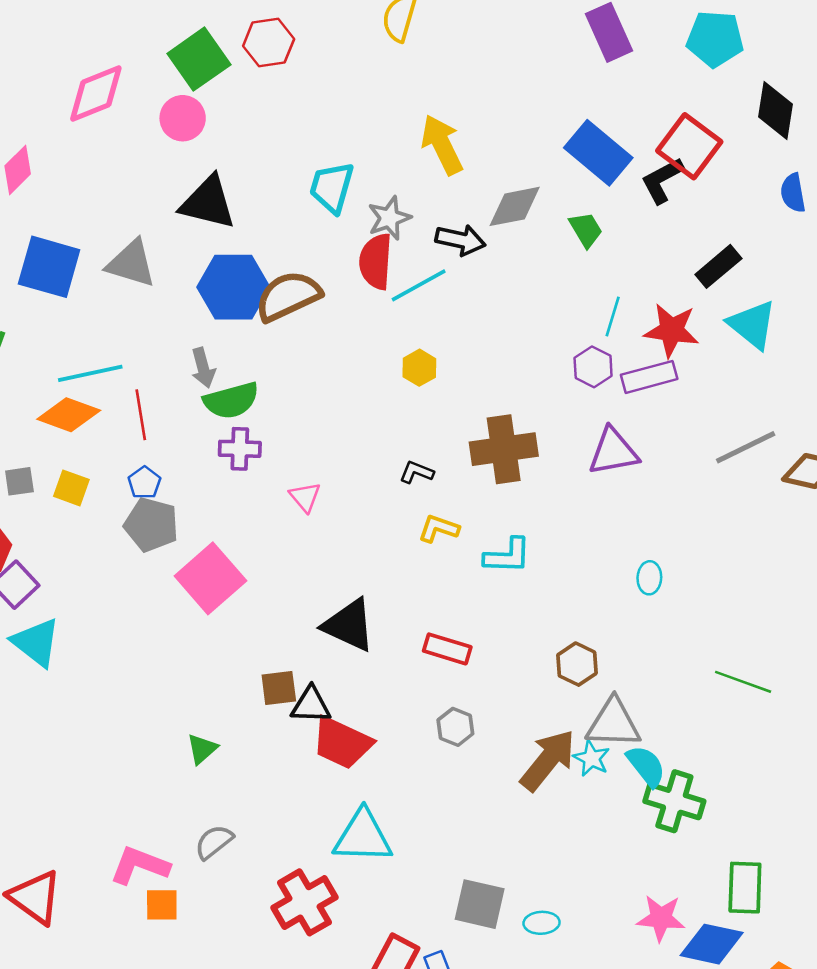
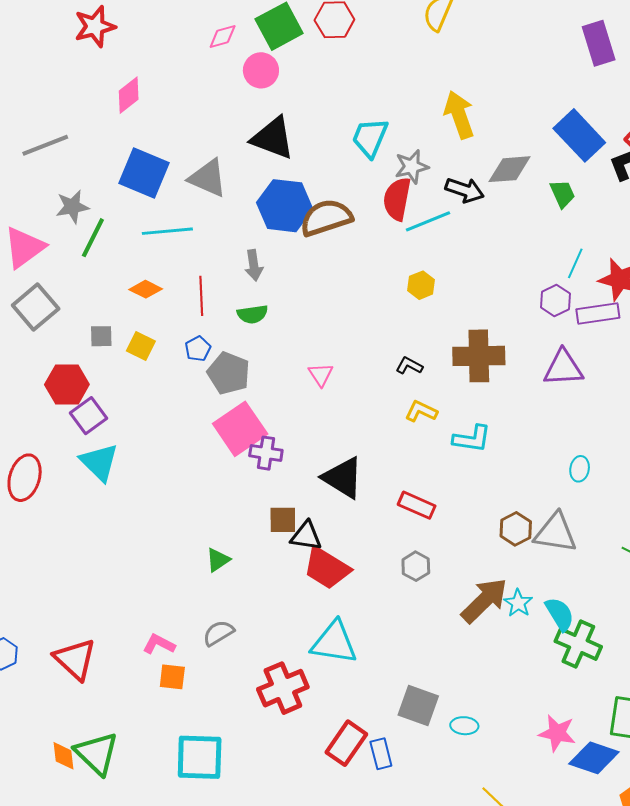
pink diamond: (96, 94) -> (223, 37), moved, size x0.6
cyan line: (90, 373) -> (167, 231), moved
green semicircle: (231, 401) -> (252, 314), moved, size x0.7
orange diamond: (69, 415) -> (146, 289), size x0.7
purple cross: (240, 449) -> (266, 453), moved
gray pentagon: (151, 525) -> (229, 373), moved
gray triangle: (613, 723) -> (556, 533), moved
pink L-shape: (140, 865) -> (159, 644), size x0.7

